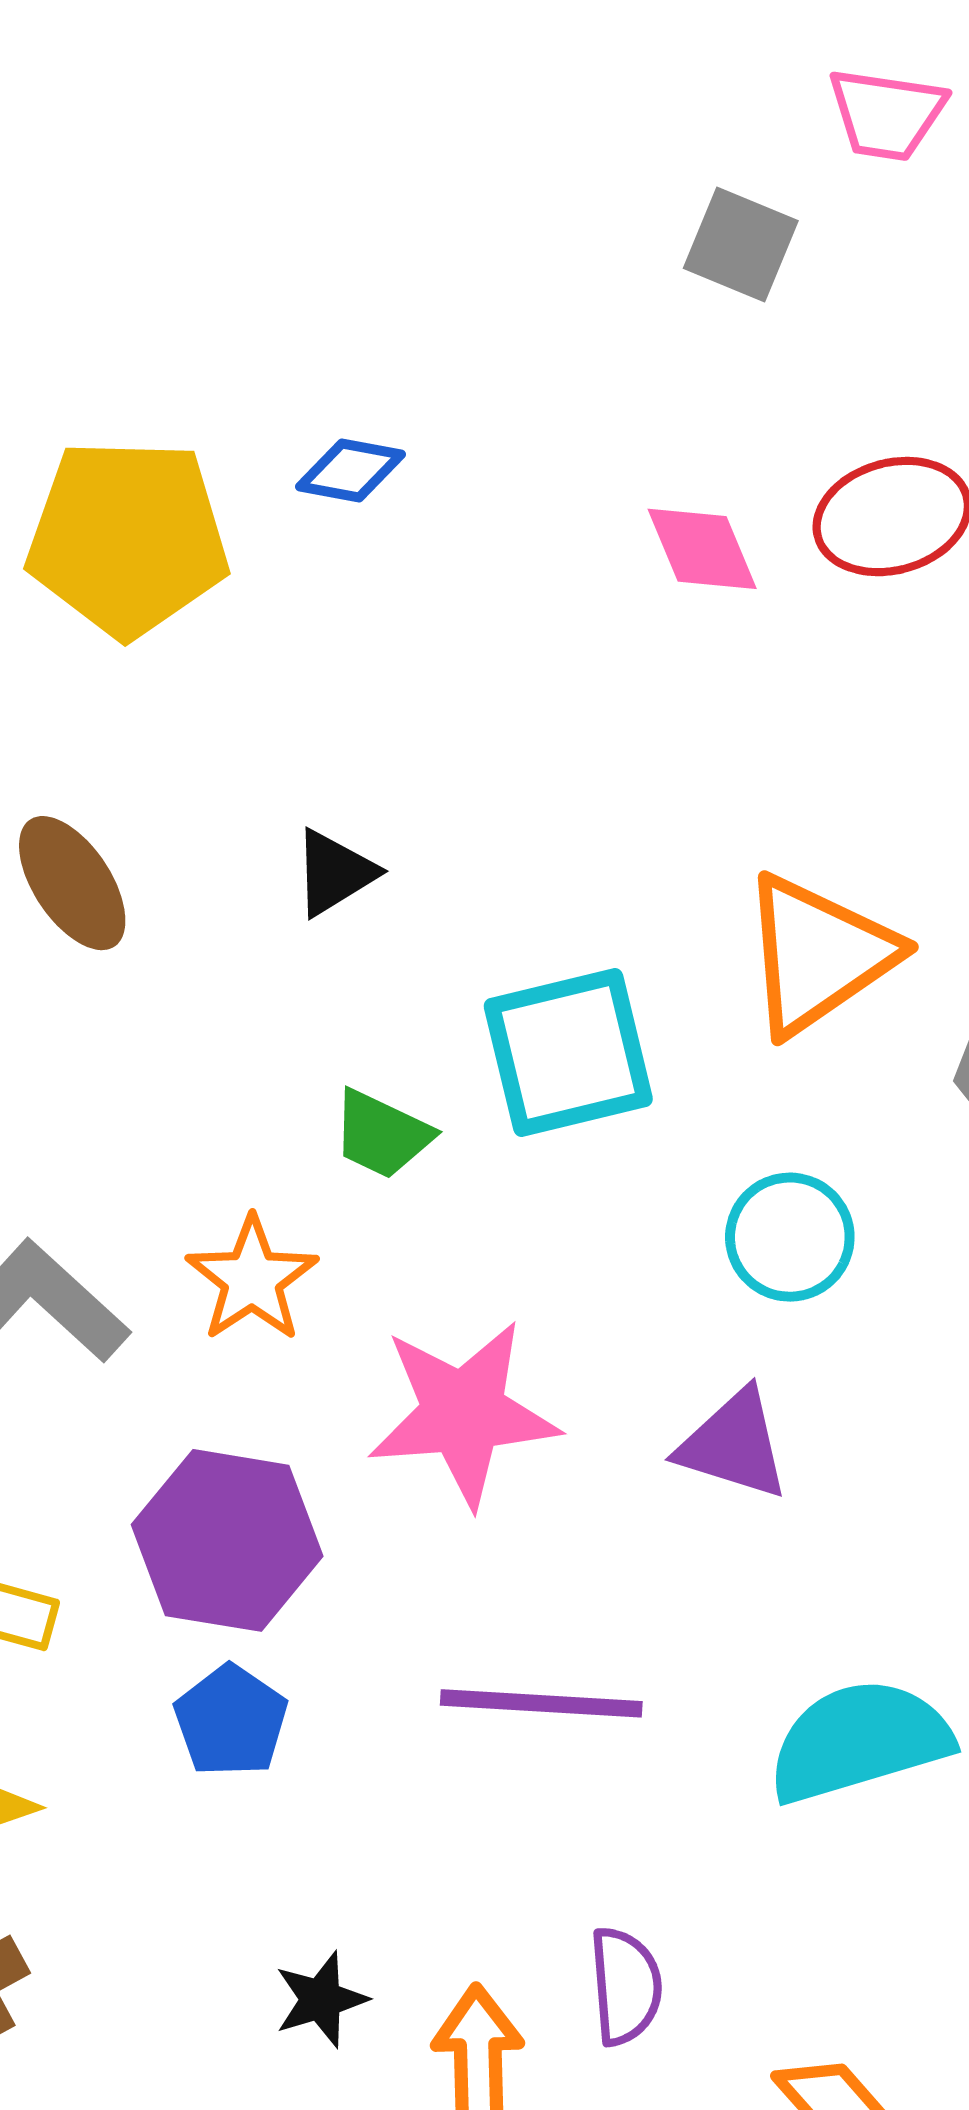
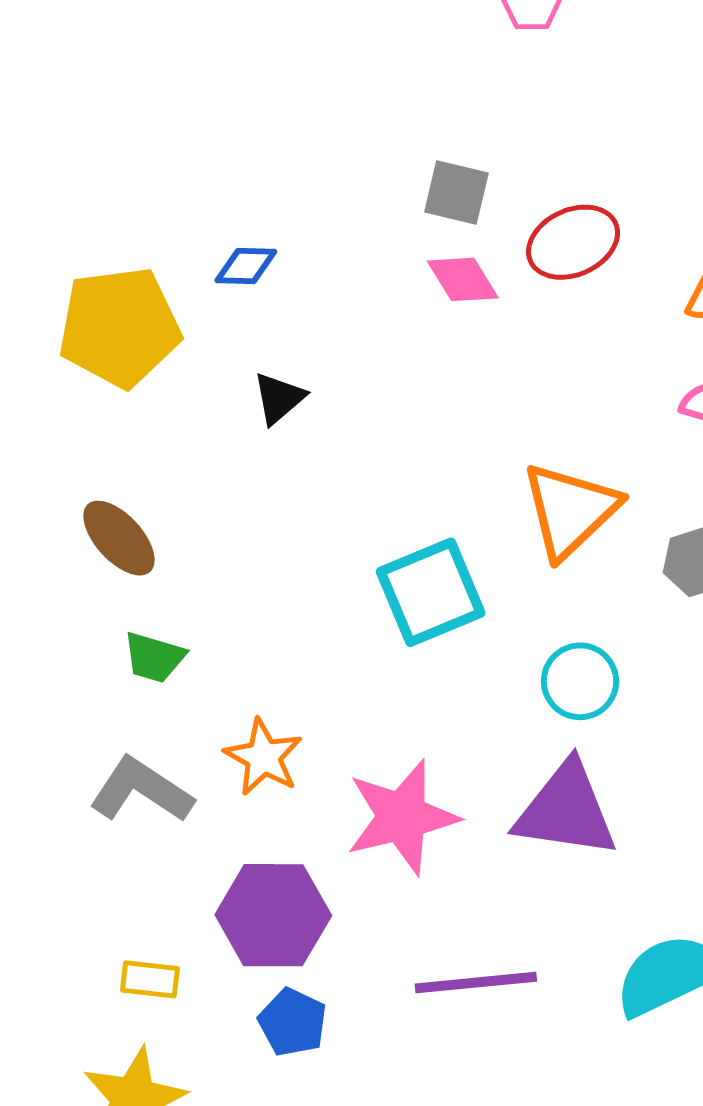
gray square: (741, 244) -> (456, 192), moved
black triangle: (334, 873) -> (279, 398), moved
green trapezoid: (382, 1134) -> (154, 657), moved
purple triangle: (734, 1445) -> (566, 810), size x1.5

